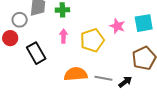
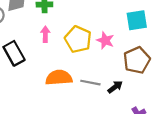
pink star: (117, 26) -> (105, 40), moved
yellow pentagon: (92, 40) -> (78, 39), turned -30

